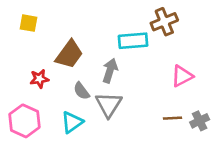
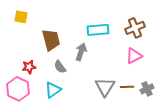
brown cross: (164, 22) -> (135, 28), moved
brown trapezoid: (69, 54) -> (51, 40), turned -50
red star: (39, 79) -> (29, 67), moved
gray triangle: (109, 105) -> (105, 87), moved

